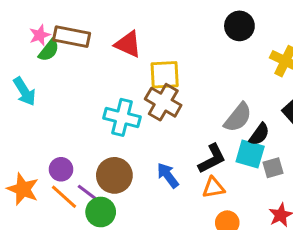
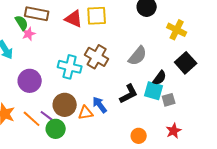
pink star: (40, 35) -> (29, 34), moved
green semicircle: (49, 50) -> (22, 23), turned -70
yellow square: (165, 75) -> (97, 16), moved
gray semicircle: (238, 117) -> (138, 56), moved
purple circle: (61, 169) -> (30, 81), moved, size x1.5
orange triangle: (214, 188) -> (86, 113), moved

